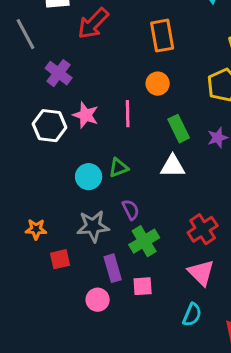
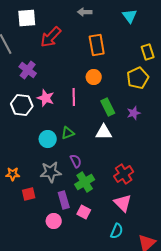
pink square: (143, 286) -> (84, 212), turned 32

